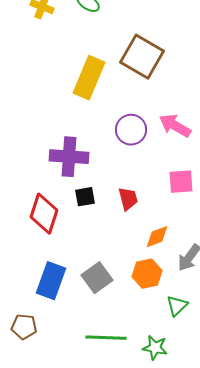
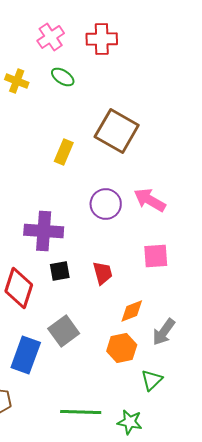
yellow rectangle: (89, 78) -> (64, 152), size x0.6
gray square: (97, 278) -> (64, 331), moved

